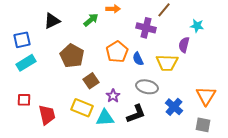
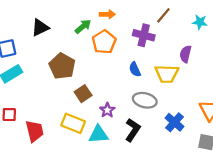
cyan star: (197, 26) -> (200, 22), moved
orange pentagon: (117, 52) -> (104, 42), moved
black L-shape: (136, 114) -> (133, 130), turned -35

